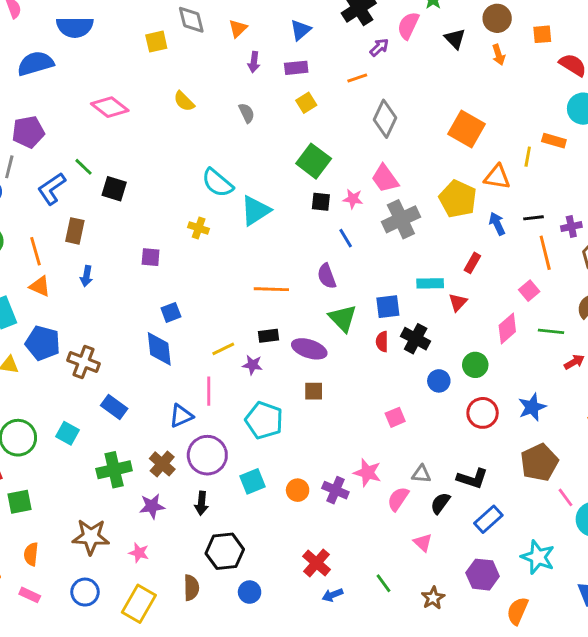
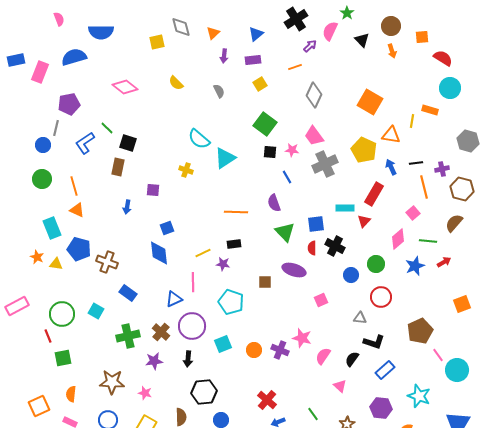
brown rectangle: (75, 231) -> (118, 167), moved
red rectangle: (472, 263) -> (374, 194), size x1.6
blue arrow: (86, 276) -> (127, 207), moved
purple ellipse: (309, 349) -> (294, 270), moved
blue star: (532, 407) -> (415, 266), moved
gray triangle: (421, 474) -> (360, 318), moved

